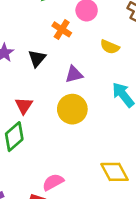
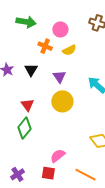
yellow semicircle: (110, 47) -> (69, 50), moved, turned -40
purple triangle: (74, 74) -> (59, 77), turned -40

